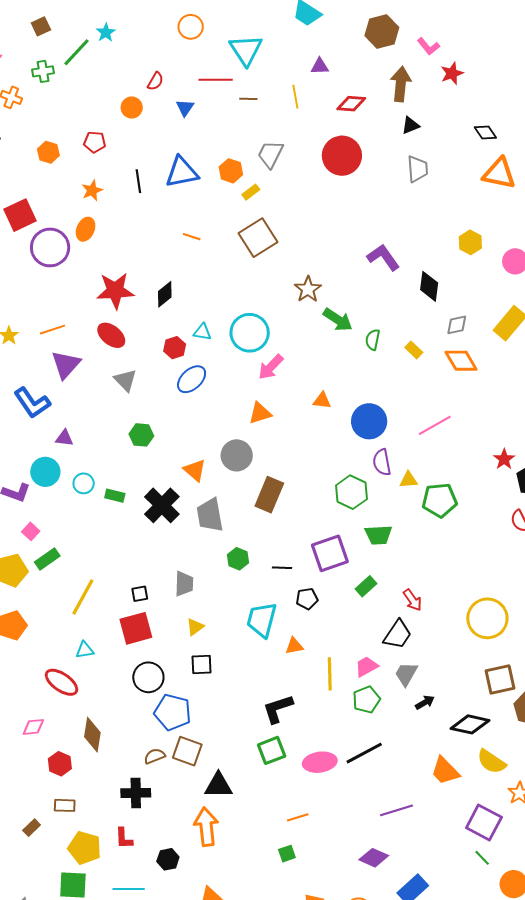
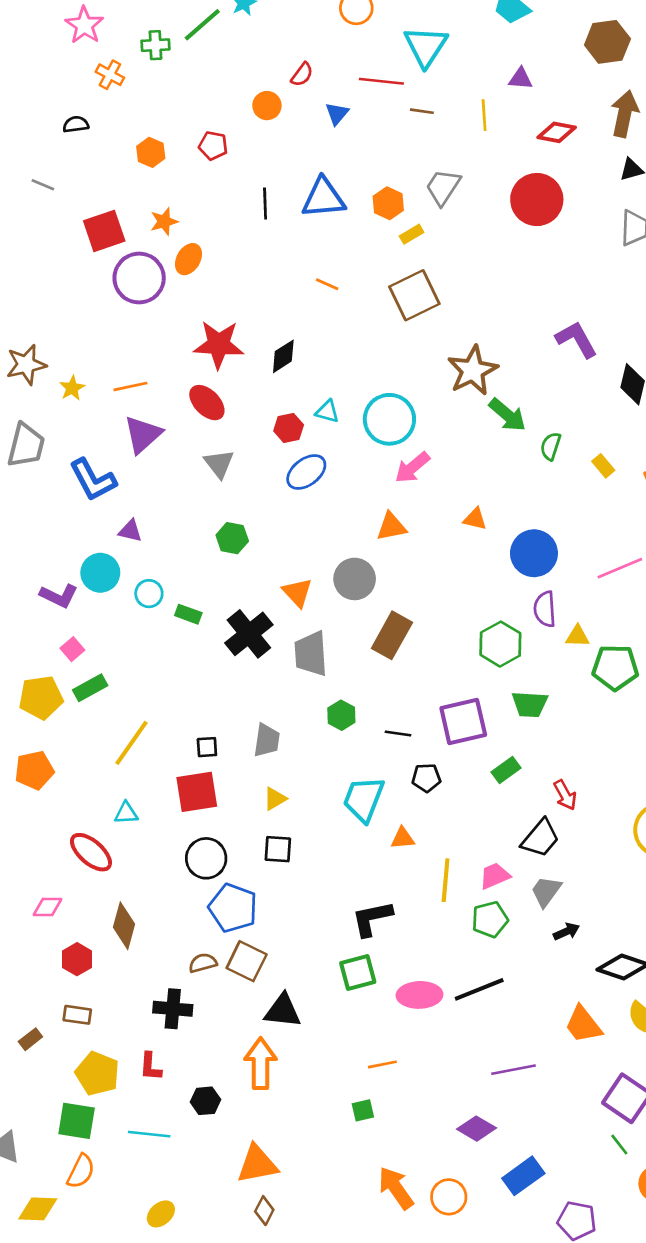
orange star: (92, 190) -> (164, 222), moved
brown star: (308, 289) -> (473, 371), size x1.4

